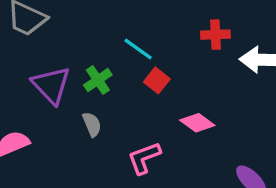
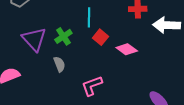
cyan line: (138, 49) -> (89, 17), turned 54
pink diamond: (197, 123) -> (127, 49), moved

